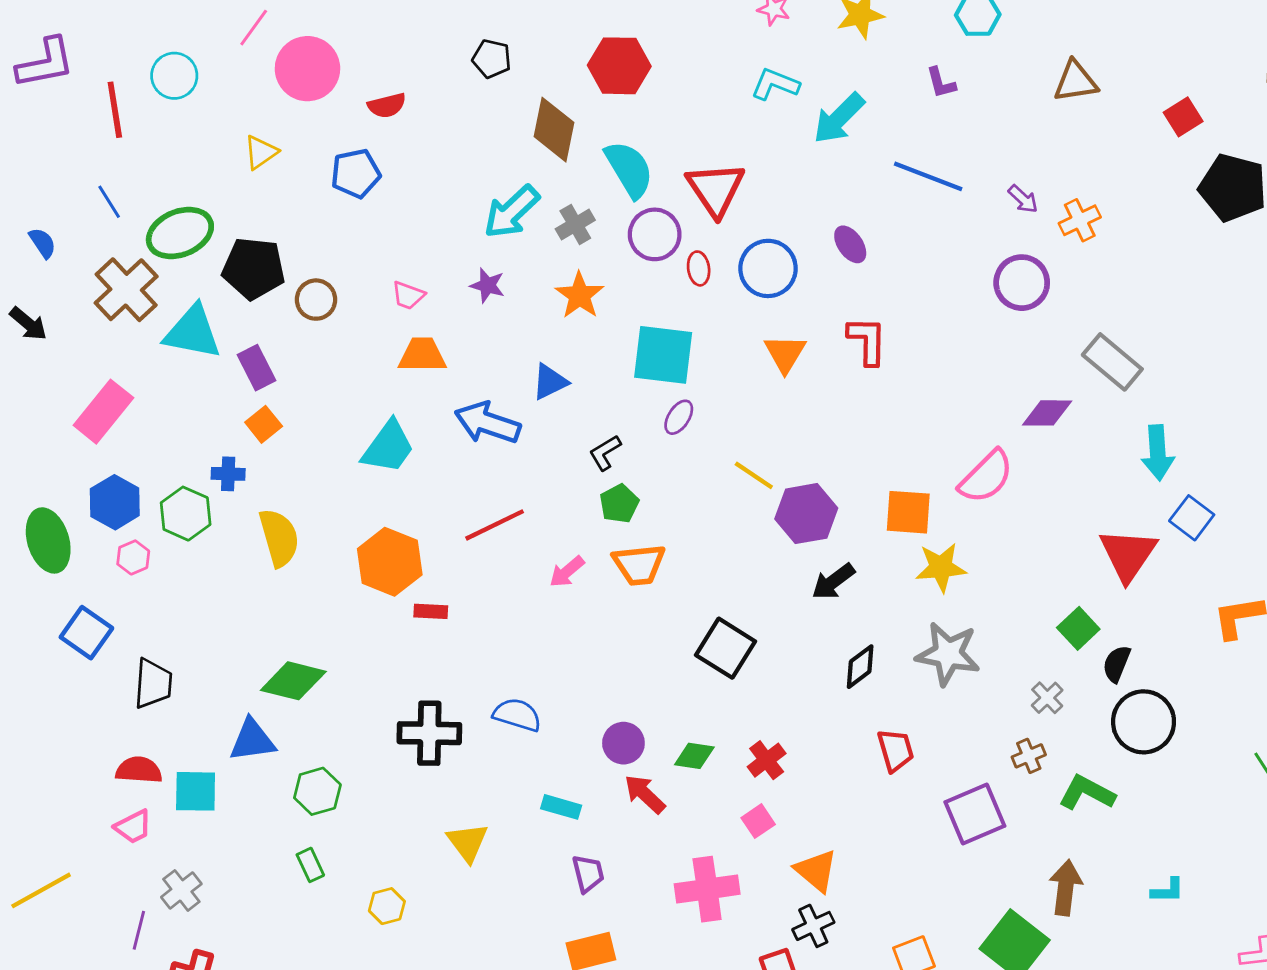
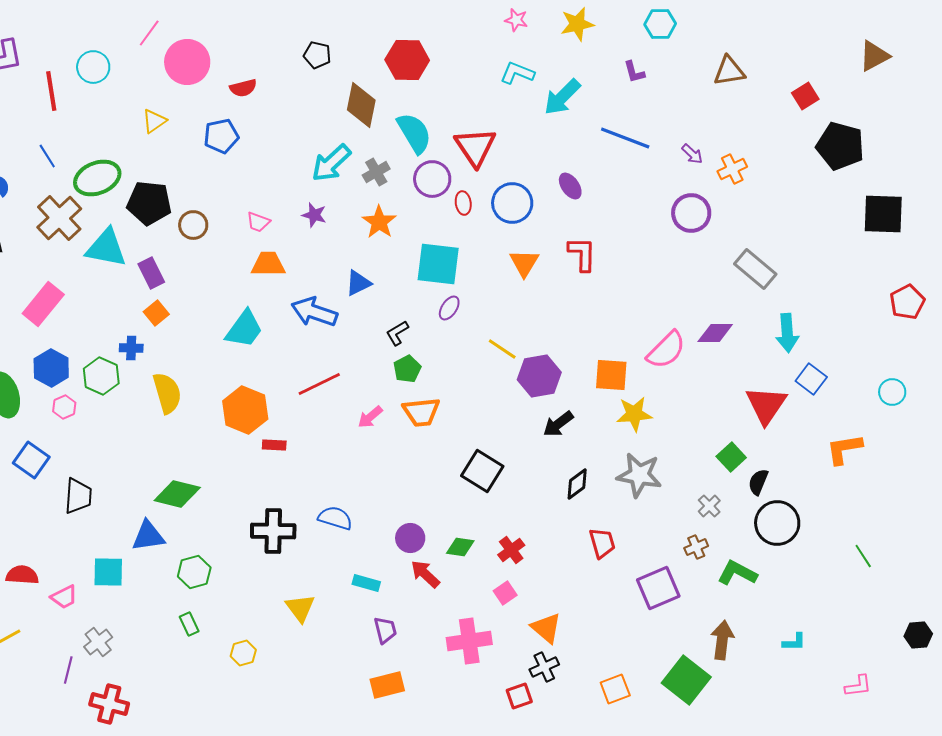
purple diamond: (1047, 413) -> (715, 333), moved
red semicircle: (139, 770) -> (22, 575), moved

